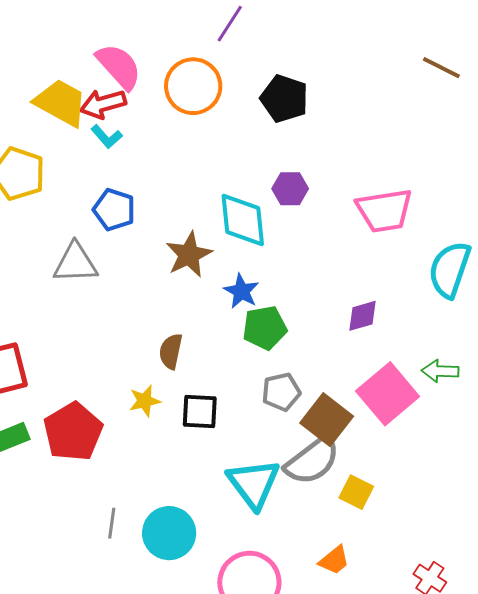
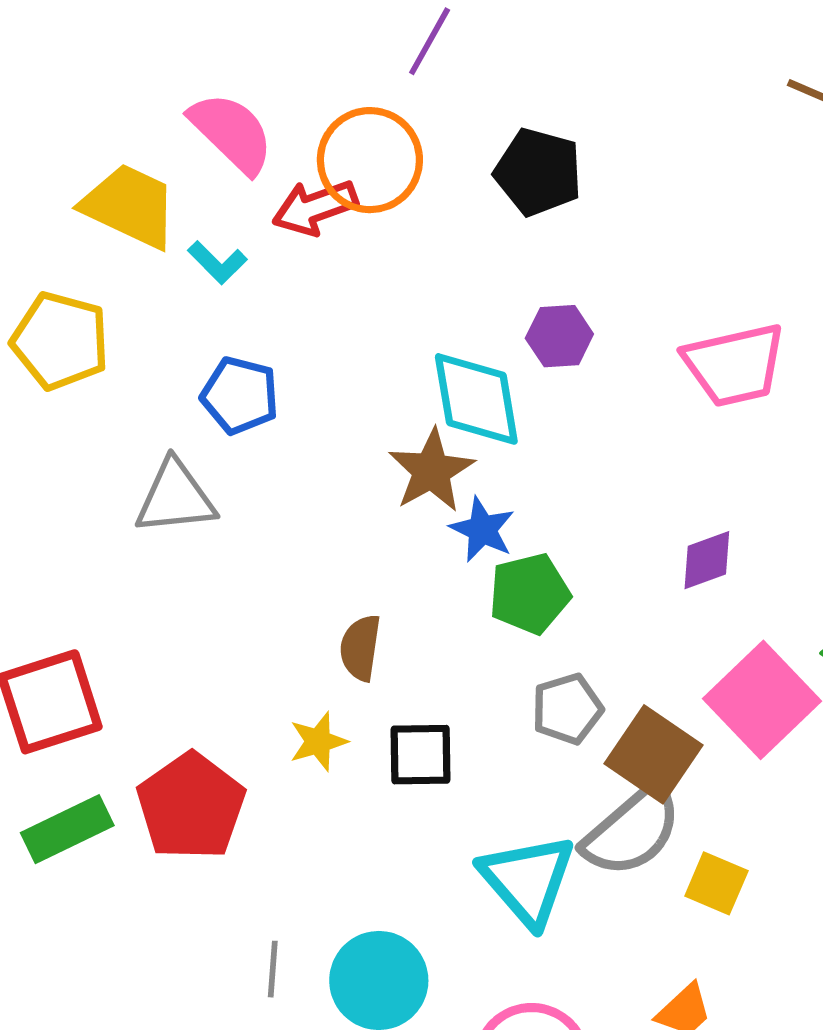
red arrow: (103, 104) -> (315, 207), moved
brown star: (189, 255) -> (431, 471), moved

